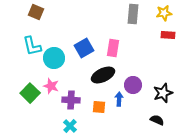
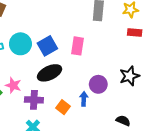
cyan circle: (54, 58) -> (20, 44), moved
black ellipse: (103, 75) -> (50, 73), moved
black star: (163, 93) -> (129, 76), moved
orange square: (99, 107) -> (63, 107), turned 32

